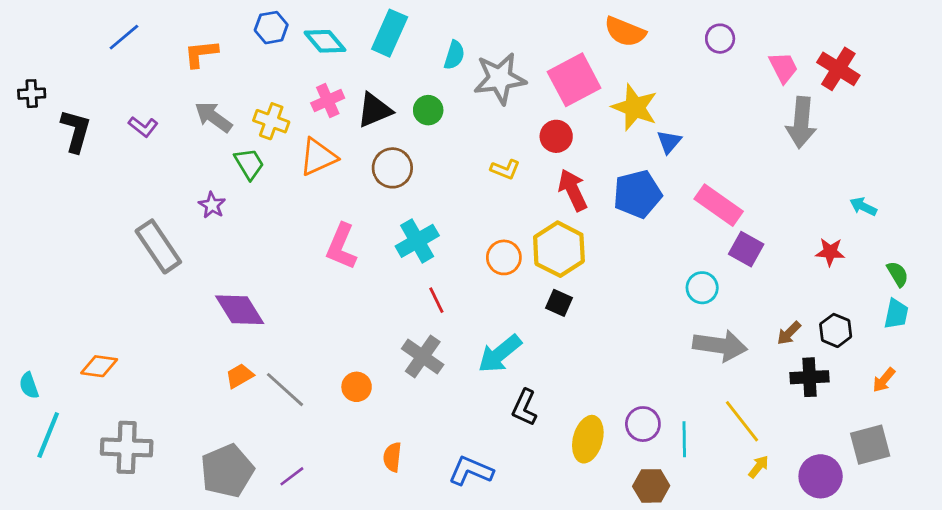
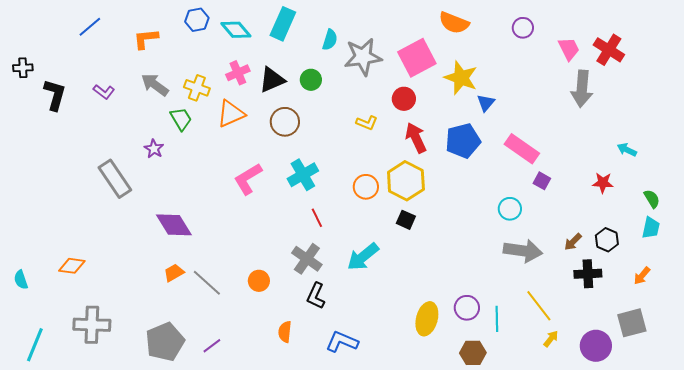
pink L-shape: (341, 246) -> (248, 179), turned 36
purple square: (746, 249) -> (542, 181), size x0.7
black L-shape: (525, 407) -> (316, 296), moved
cyan line: (48, 435) -> (35, 345), moved

